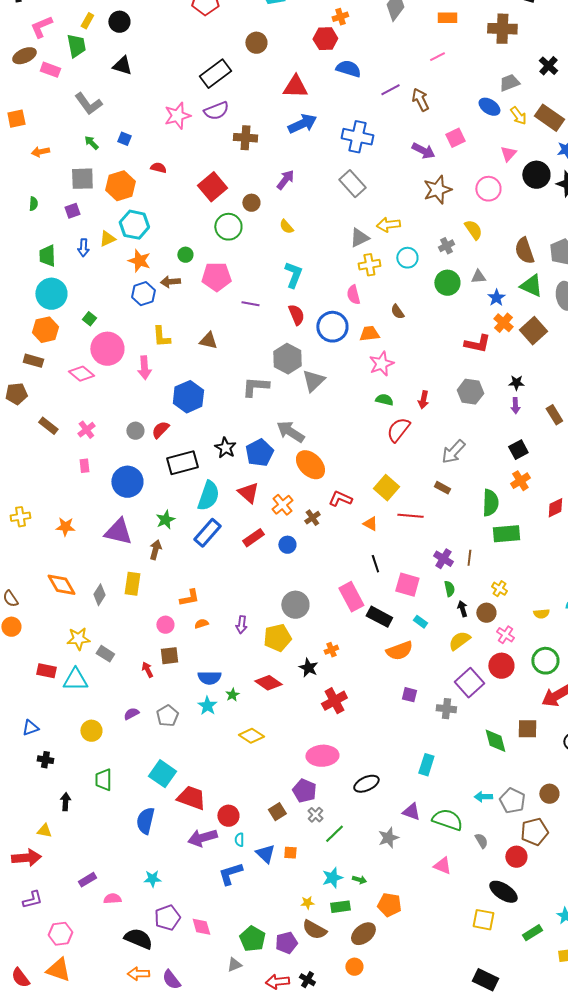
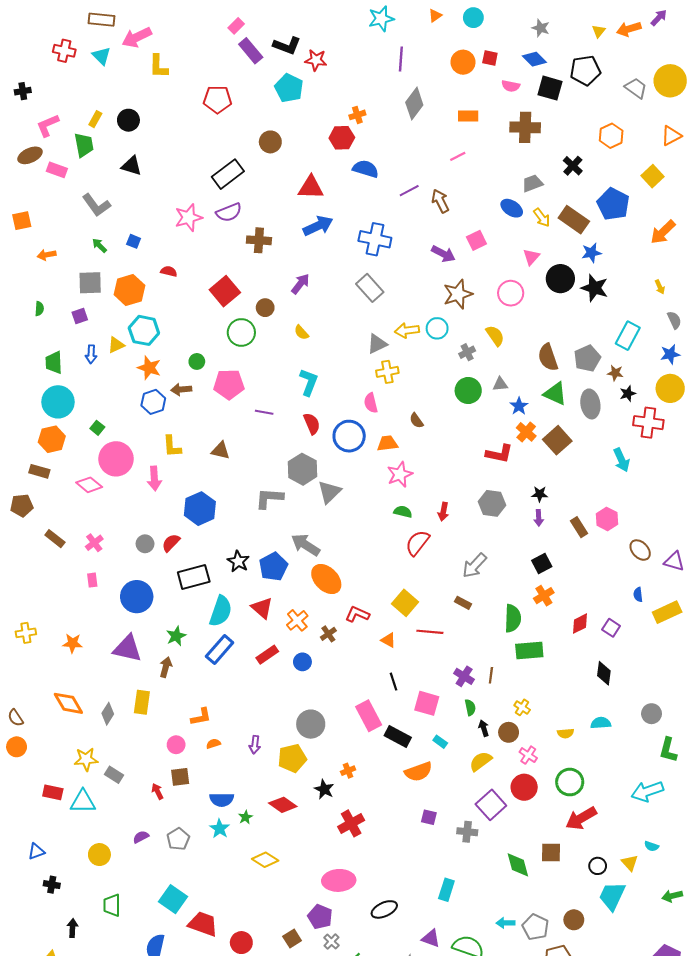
cyan circle: (407, 258) -> (437, 328), moved

